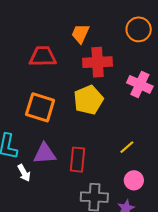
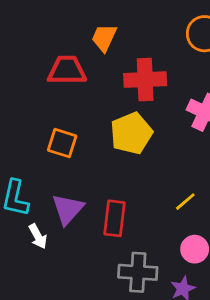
orange trapezoid: (80, 34) -> (104, 38), moved
orange square: (40, 107) -> (62, 143), size x0.7
purple triangle: (45, 154) -> (68, 209), turned -45

